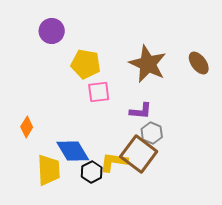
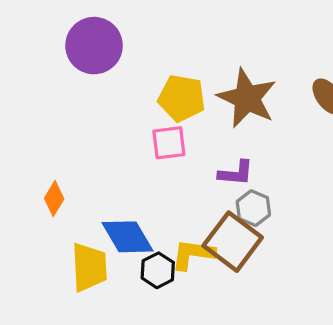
purple circle: (52, 31) -> (94, 46), size x1.4
yellow pentagon: (86, 64) -> (182, 98), moved

